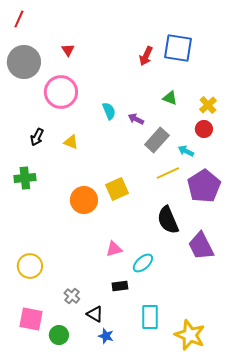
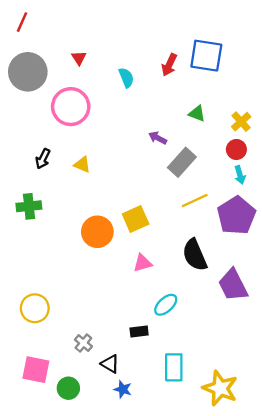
cyan semicircle: (109, 111) -> (126, 78), moved
cyan arrow: (186, 151) -> (240, 175), moved, turned -133
pink triangle: (114, 249) -> (143, 263), moved

